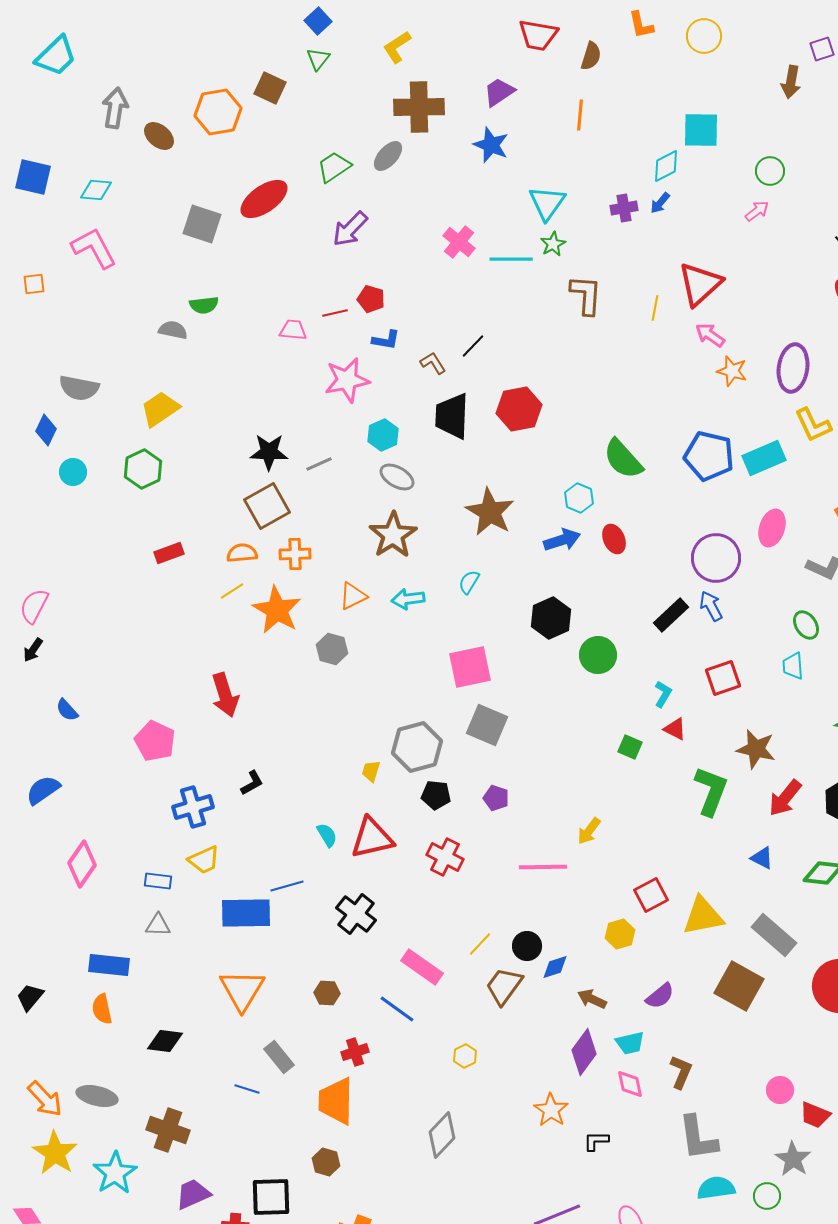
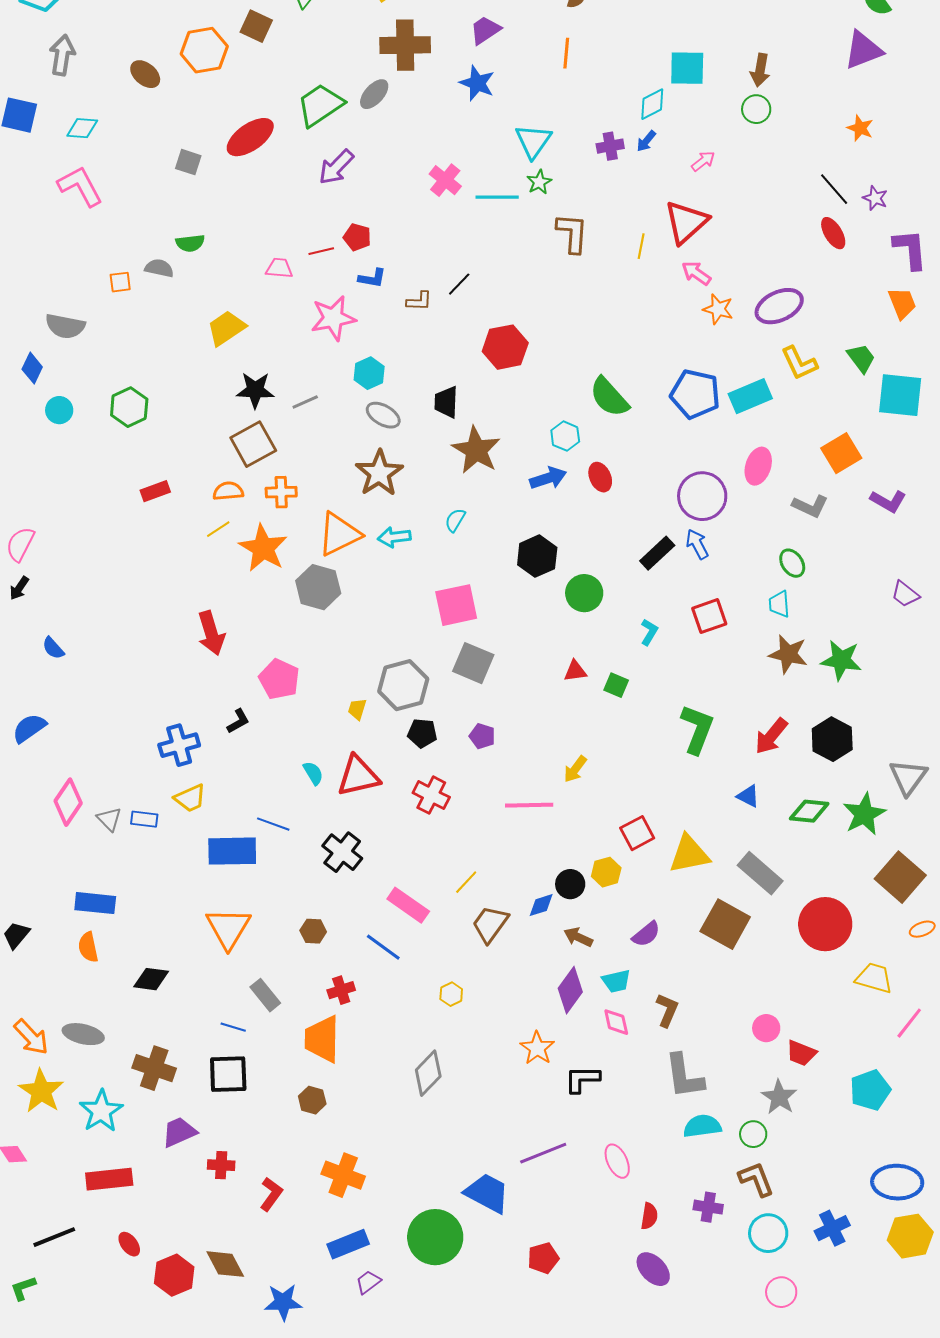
brown arrow: (791, 82) -> (760, 70), moved
gray arrow: (115, 108) -> (62, 55), moved
green trapezoid: (334, 167) -> (320, 105), size x1.4
pink arrow: (757, 211) -> (703, 161), moved
gray square: (202, 224) -> (188, 162), size x0.7
orange square: (34, 284) -> (120, 282), moved
brown L-shape: (433, 363) -> (419, 301), turned 124
purple ellipse: (793, 368) -> (779, 306), turned 57
yellow trapezoid: (160, 409) -> (226, 328), moved
black trapezoid: (452, 416) -> (446, 402), moved, size x0.7
orange triangle: (353, 596) -> (339, 534), size x1.6
gray hexagon: (332, 649) -> (318, 587), size x1.4
red triangle: (675, 729) -> (575, 671), moved, turned -35
pink pentagon: (155, 741) -> (279, 679), moved
brown star: (756, 749) -> (788, 654), moved
blue line: (287, 886) -> (273, 824), turned 36
gray triangle: (158, 925) -> (109, 819), moved, turned 44
black circle: (527, 946) -> (570, 884), moved
black L-shape: (596, 1141) -> (582, 1079), size x1.4
black square: (271, 1197) -> (228, 1074), moved

